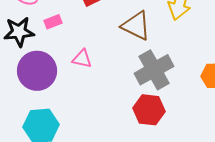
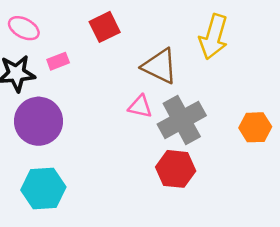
pink triangle: (82, 59) -> (140, 107), moved

